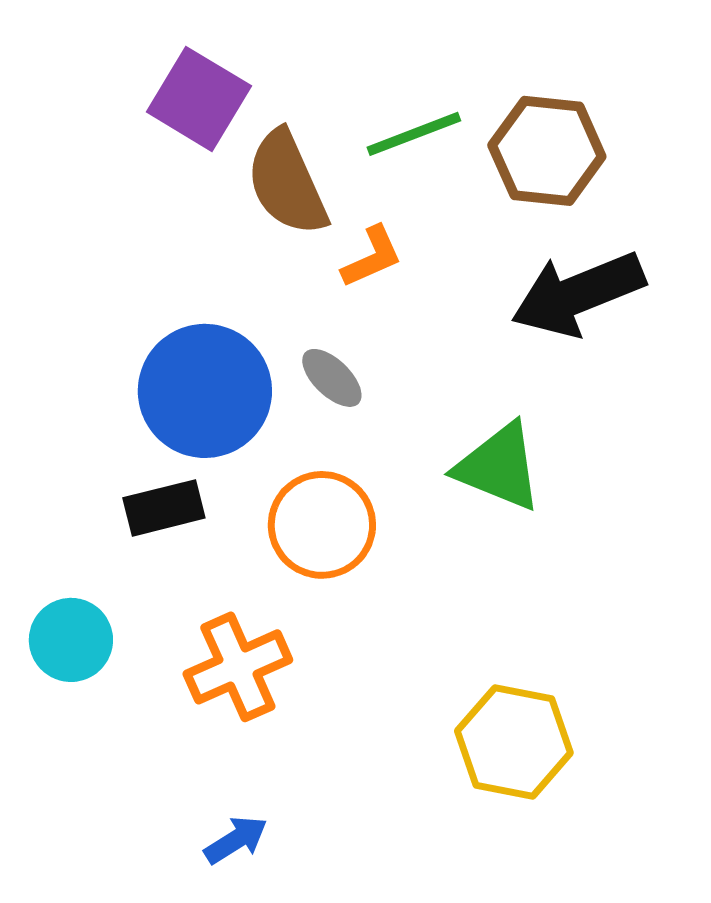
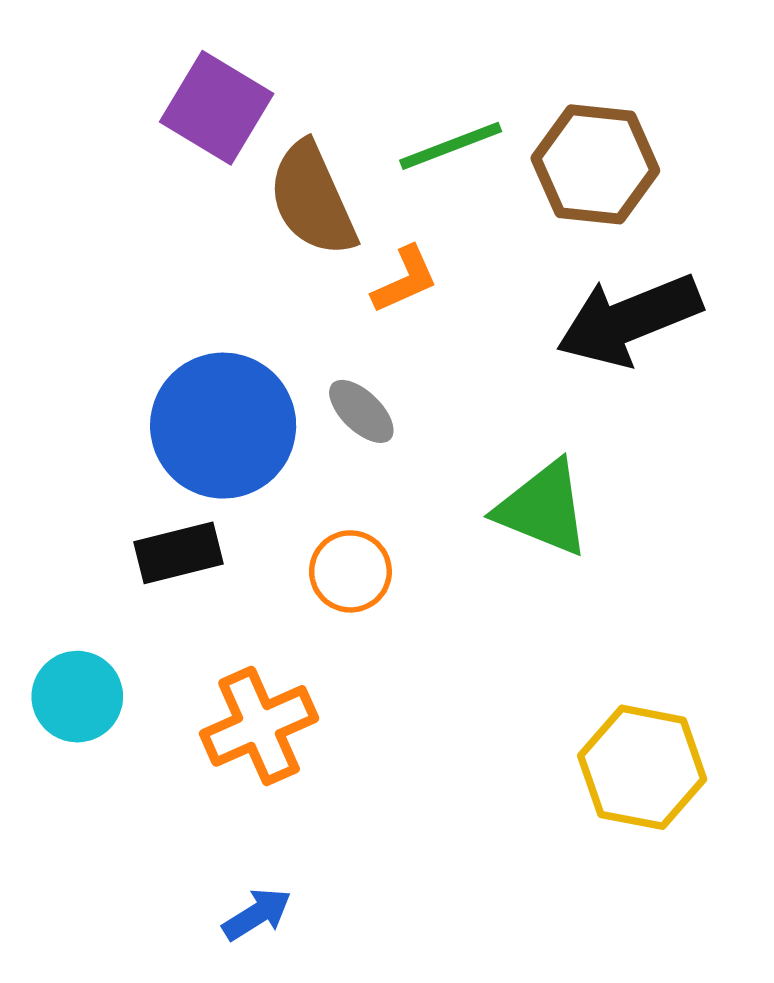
orange circle: (322, 525) -> (350, 571), size x0.7
yellow hexagon: (514, 742) -> (642, 767), moved

